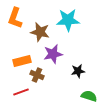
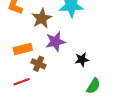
brown star: (40, 32) -> (42, 18), turned 30
green semicircle: (89, 96) -> (93, 86), turned 105

